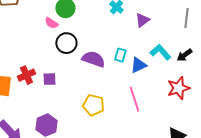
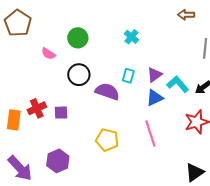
purple triangle: (142, 20) -> (155, 75), moved
pink semicircle: (51, 23) -> (48, 54), moved
cyan rectangle: (120, 55) -> (128, 76), moved

